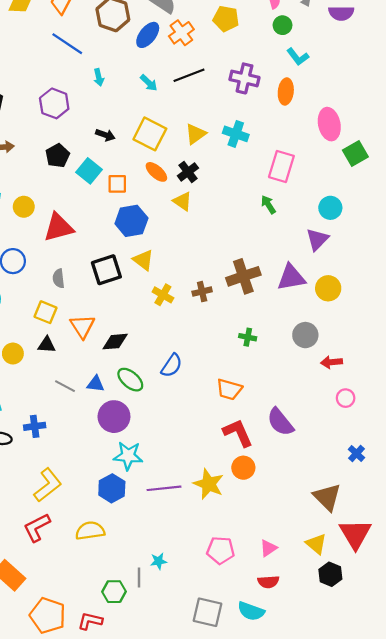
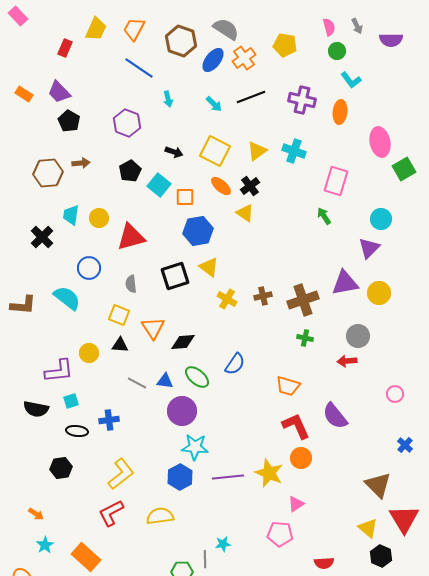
brown cross: (243, 276) -> (303, 300), moved
red arrow: (331, 362) -> (347, 361), moved
pink triangle: (268, 548) -> (296, 504), moved

